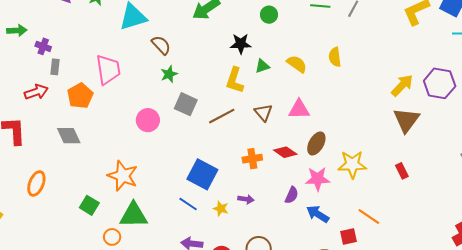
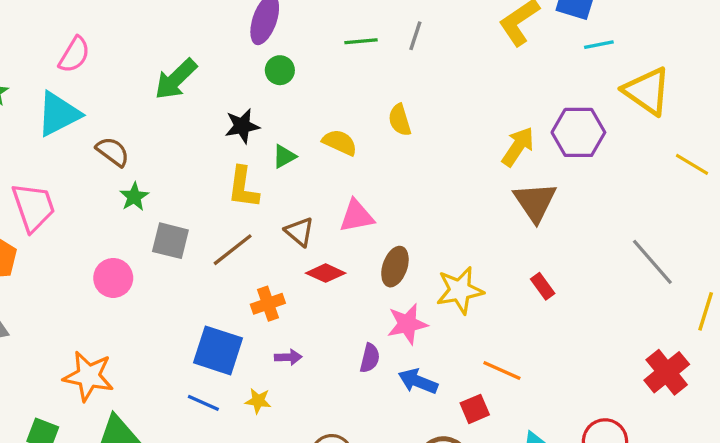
red diamond: (285, 152) -> (326, 273), moved
orange cross: (252, 159) -> (268, 304), moved
purple arrow: (246, 199) -> (288, 357), moved

